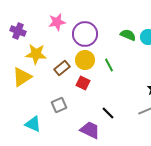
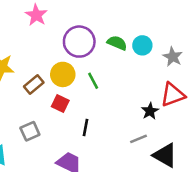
pink star: (57, 22) -> (36, 15), moved, turned -30
purple circle: (85, 34) -> (79, 42), moved
black line: (108, 113) -> (86, 128), moved, turned 56

